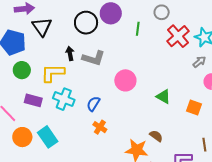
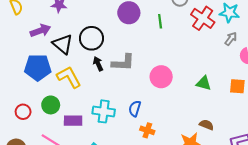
black circle: (86, 23) -> (91, 38), moved
green circle: (22, 70) -> (51, 105), moved
yellow L-shape: (53, 73) -> (69, 77), moved, turned 75

